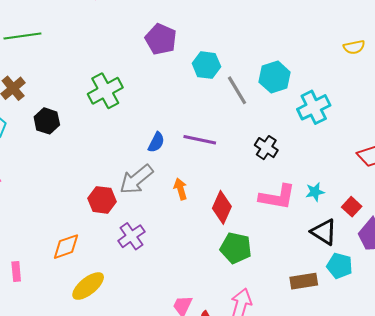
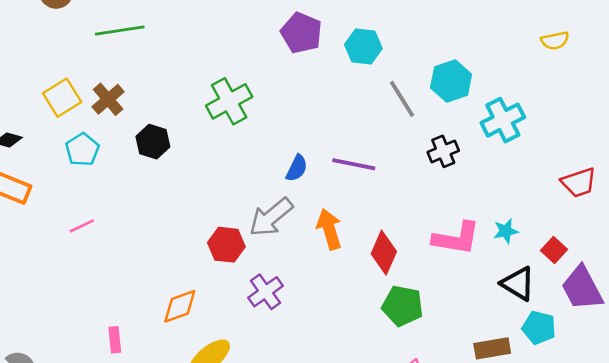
cyan hexagon: (206, 65) -> (363, 47), moved
black cross: (266, 148) -> (443, 151), moved, turned 35
orange arrow: (181, 189) -> (329, 229), size x1.4

